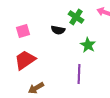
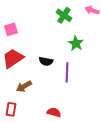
black semicircle: (58, 30) -> (46, 61), moved

